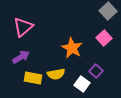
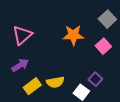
orange star: (72, 48) -> (73, 35), moved, turned -30
yellow rectangle: (33, 78) -> (32, 86), turned -48

